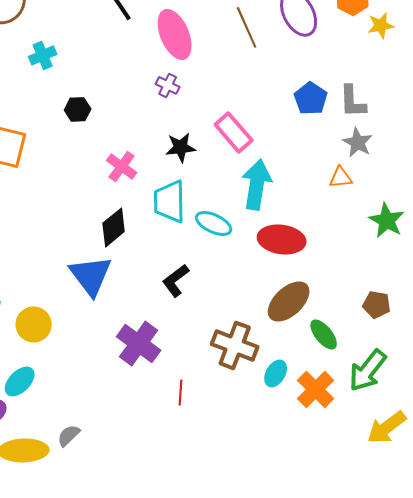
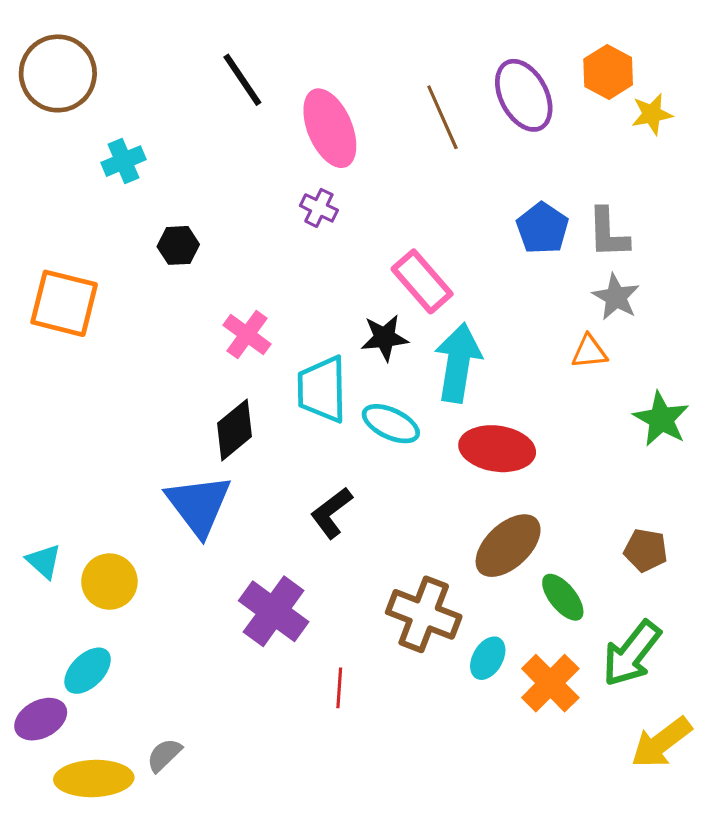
black star: (181, 147) -> (385, 338), moved

